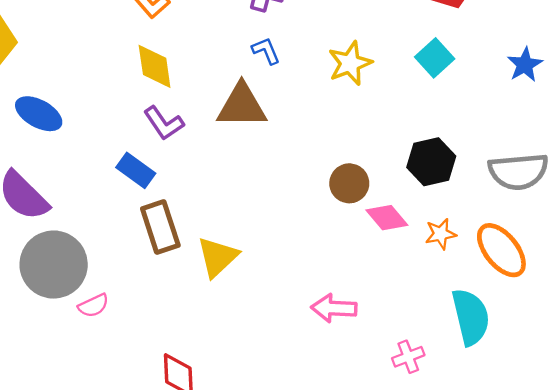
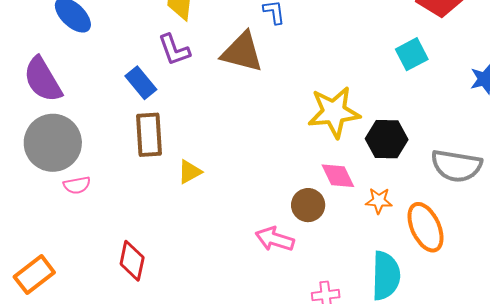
yellow star: (350, 63) -> (334, 112), moved, size x1.4
brown circle: (349, 183) -> (308, 205), moved
yellow triangle: (217, 257) -> (190, 172), size x0.7

